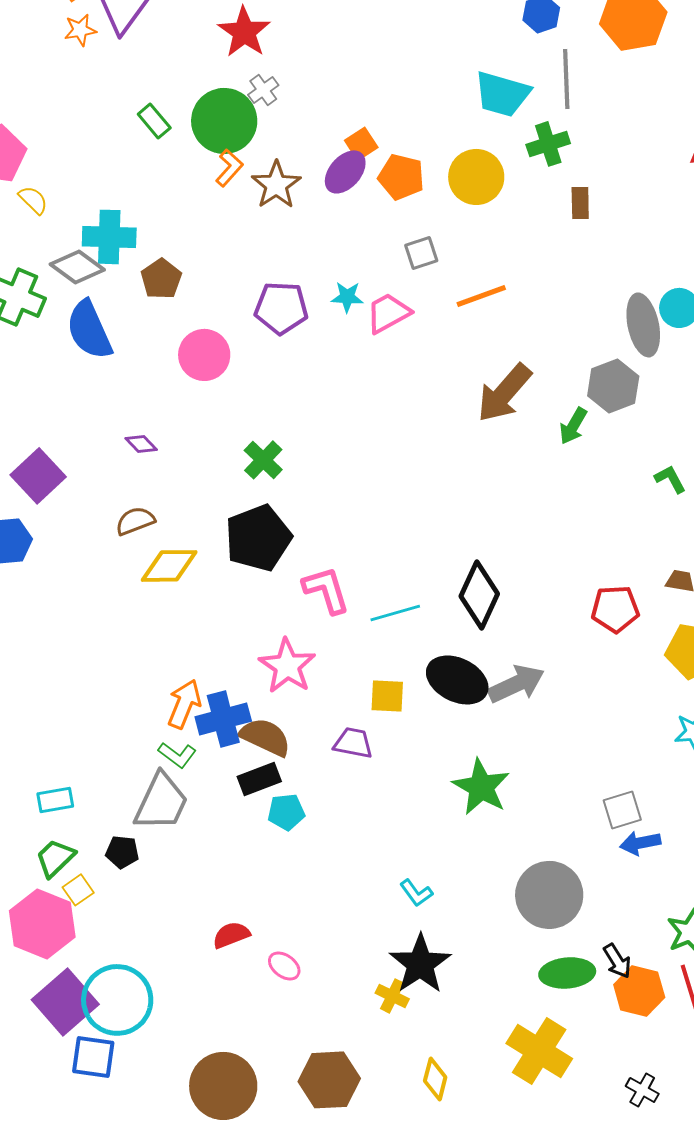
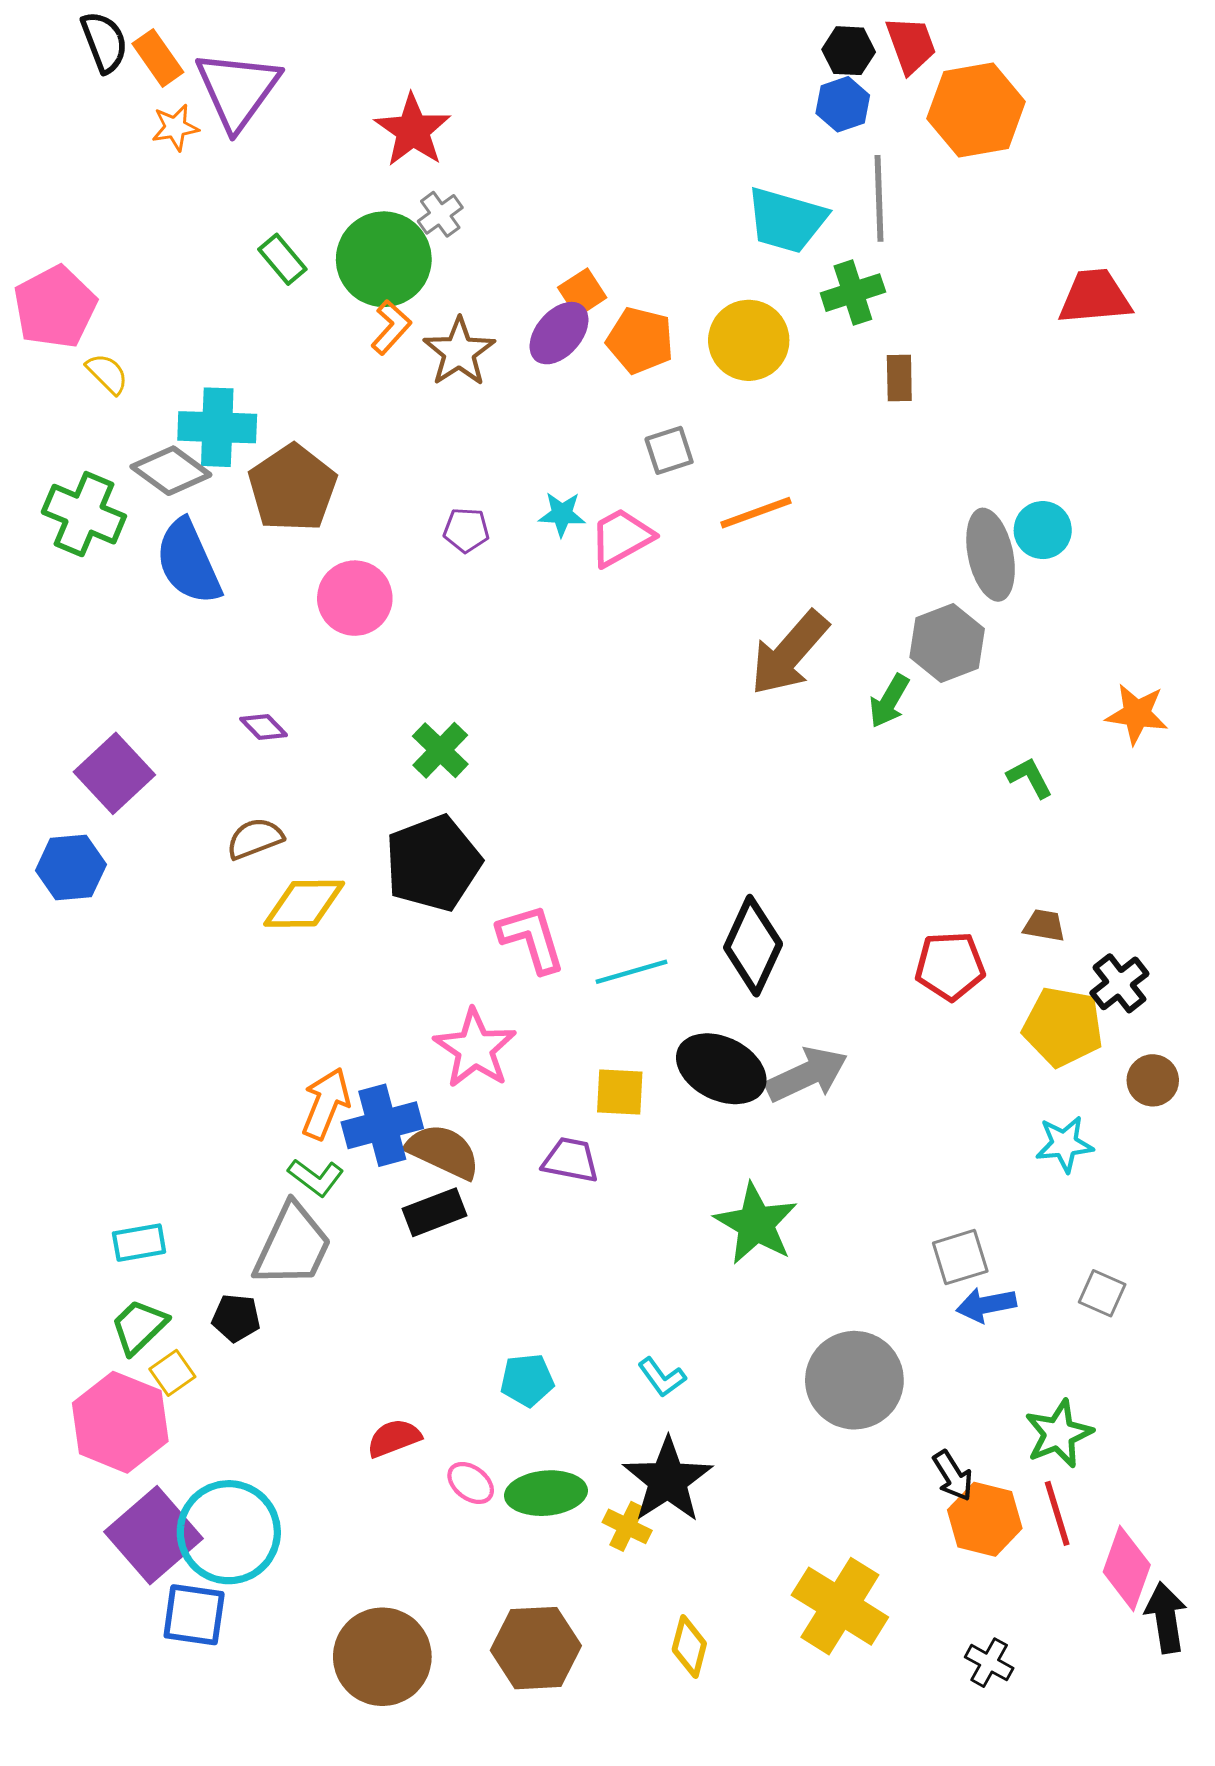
brown pentagon: (161, 279) -> (293, 488), size x1.5
purple pentagon: (281, 308) -> (466, 530), size x0.6
cyan pentagon: (286, 812) -> (527, 1380), moved
green ellipse: (567, 973) -> (546, 1493), moved

